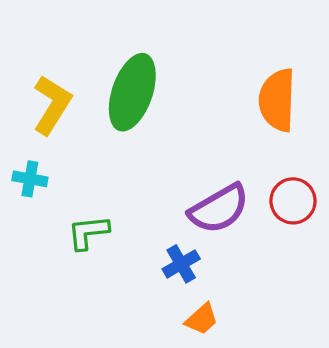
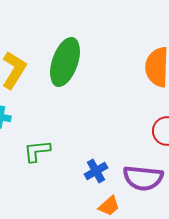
purple semicircle: (219, 209) -> (143, 178), moved, turned 36

